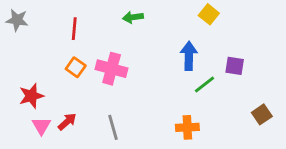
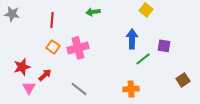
pink cross: (112, 69) -> (78, 48), turned -30
red arrow: (67, 122) -> (45, 75), moved
gray line: (113, 127) -> (79, 89), turned -36

